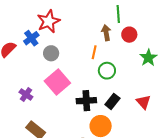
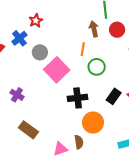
red star: (49, 21) -> (36, 21), size x0.6
pink square: (57, 82) -> (57, 70), moved
black rectangle: (112, 101) -> (114, 96), moved

